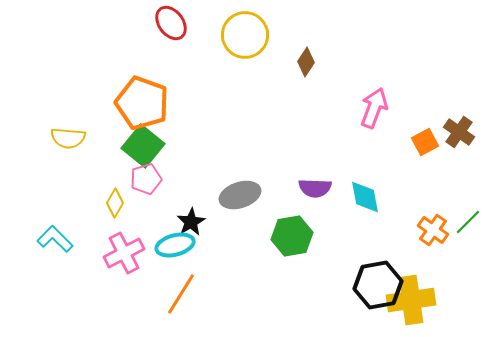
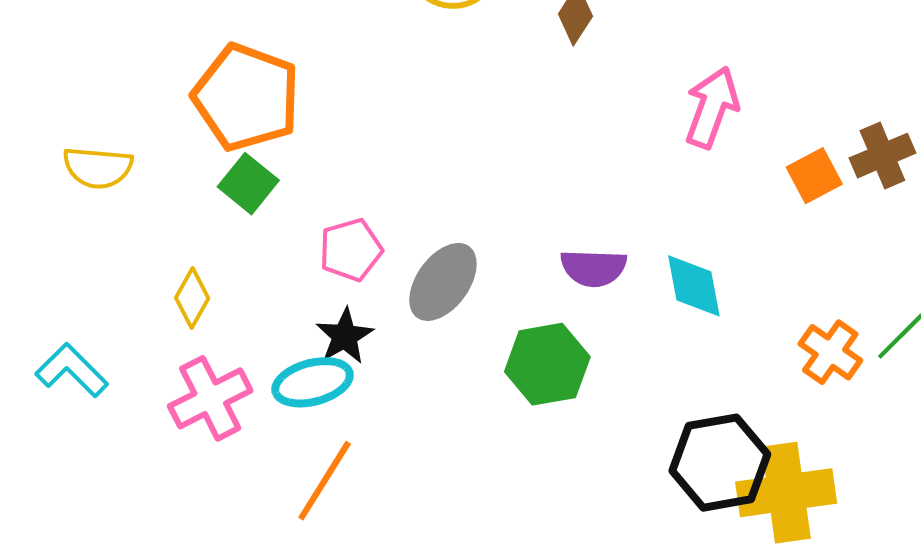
brown cross: (459, 132) -> (882, 156), turned 32
green square: (143, 146) -> (248, 184), size x0.7
pink pentagon: (146, 179) -> (351, 250), moved
gray ellipse: (240, 195) -> (443, 282), turned -36

